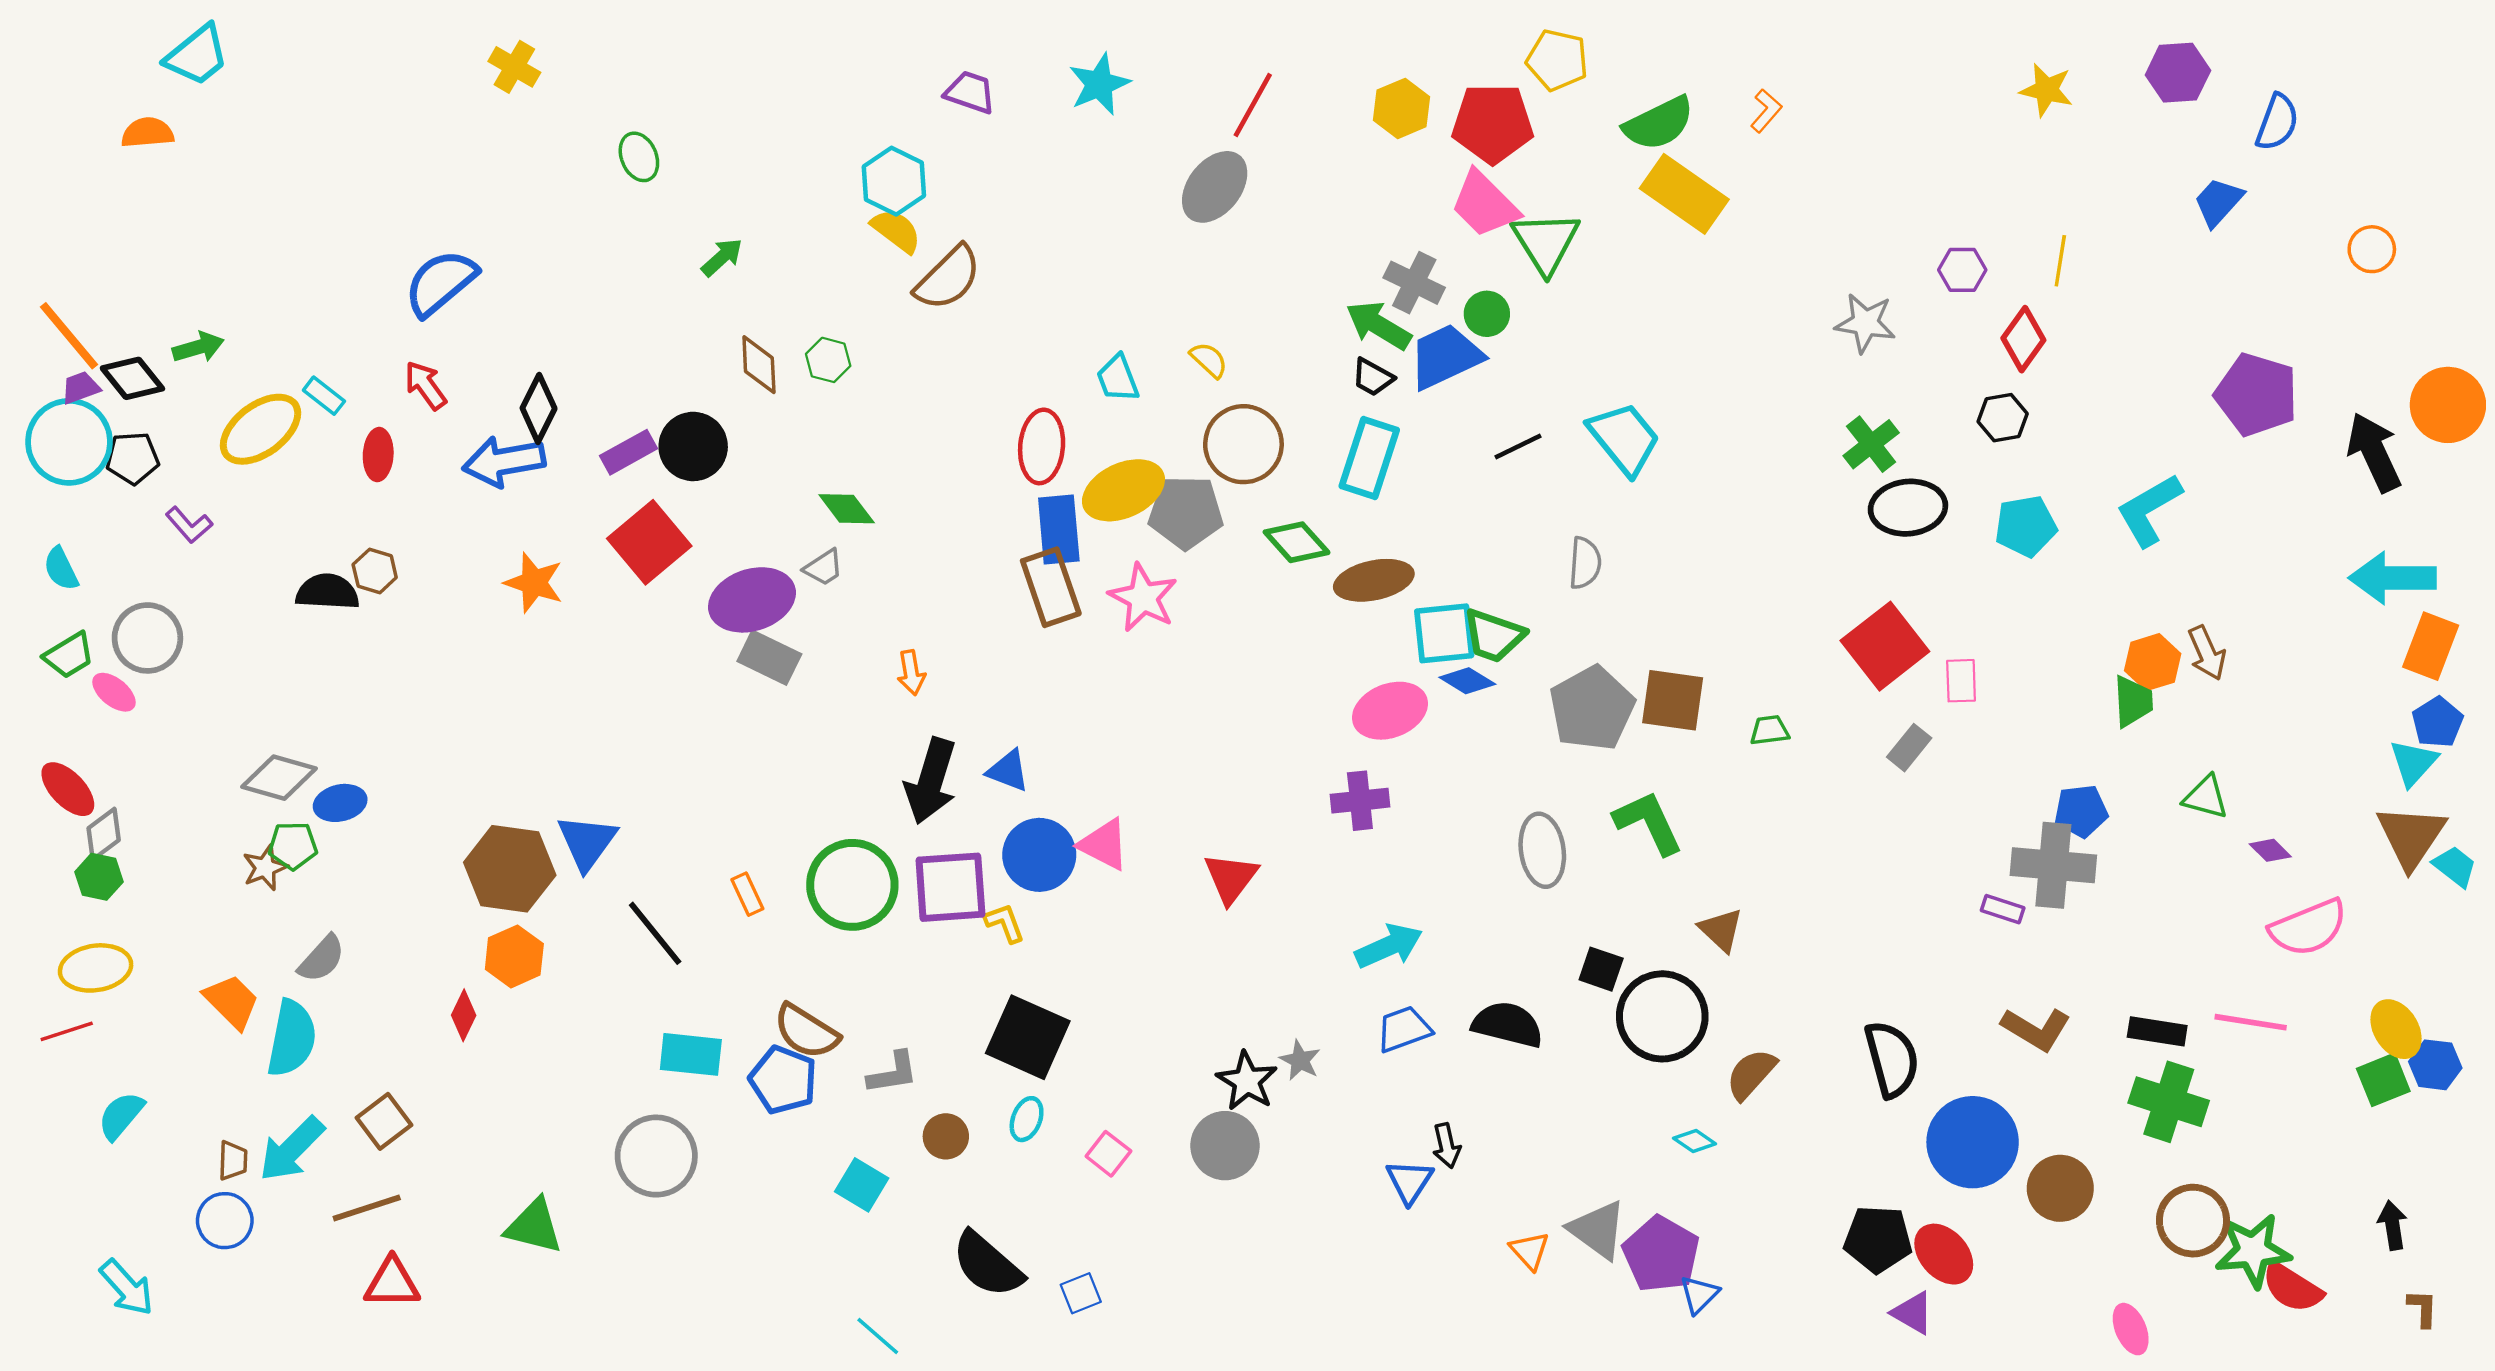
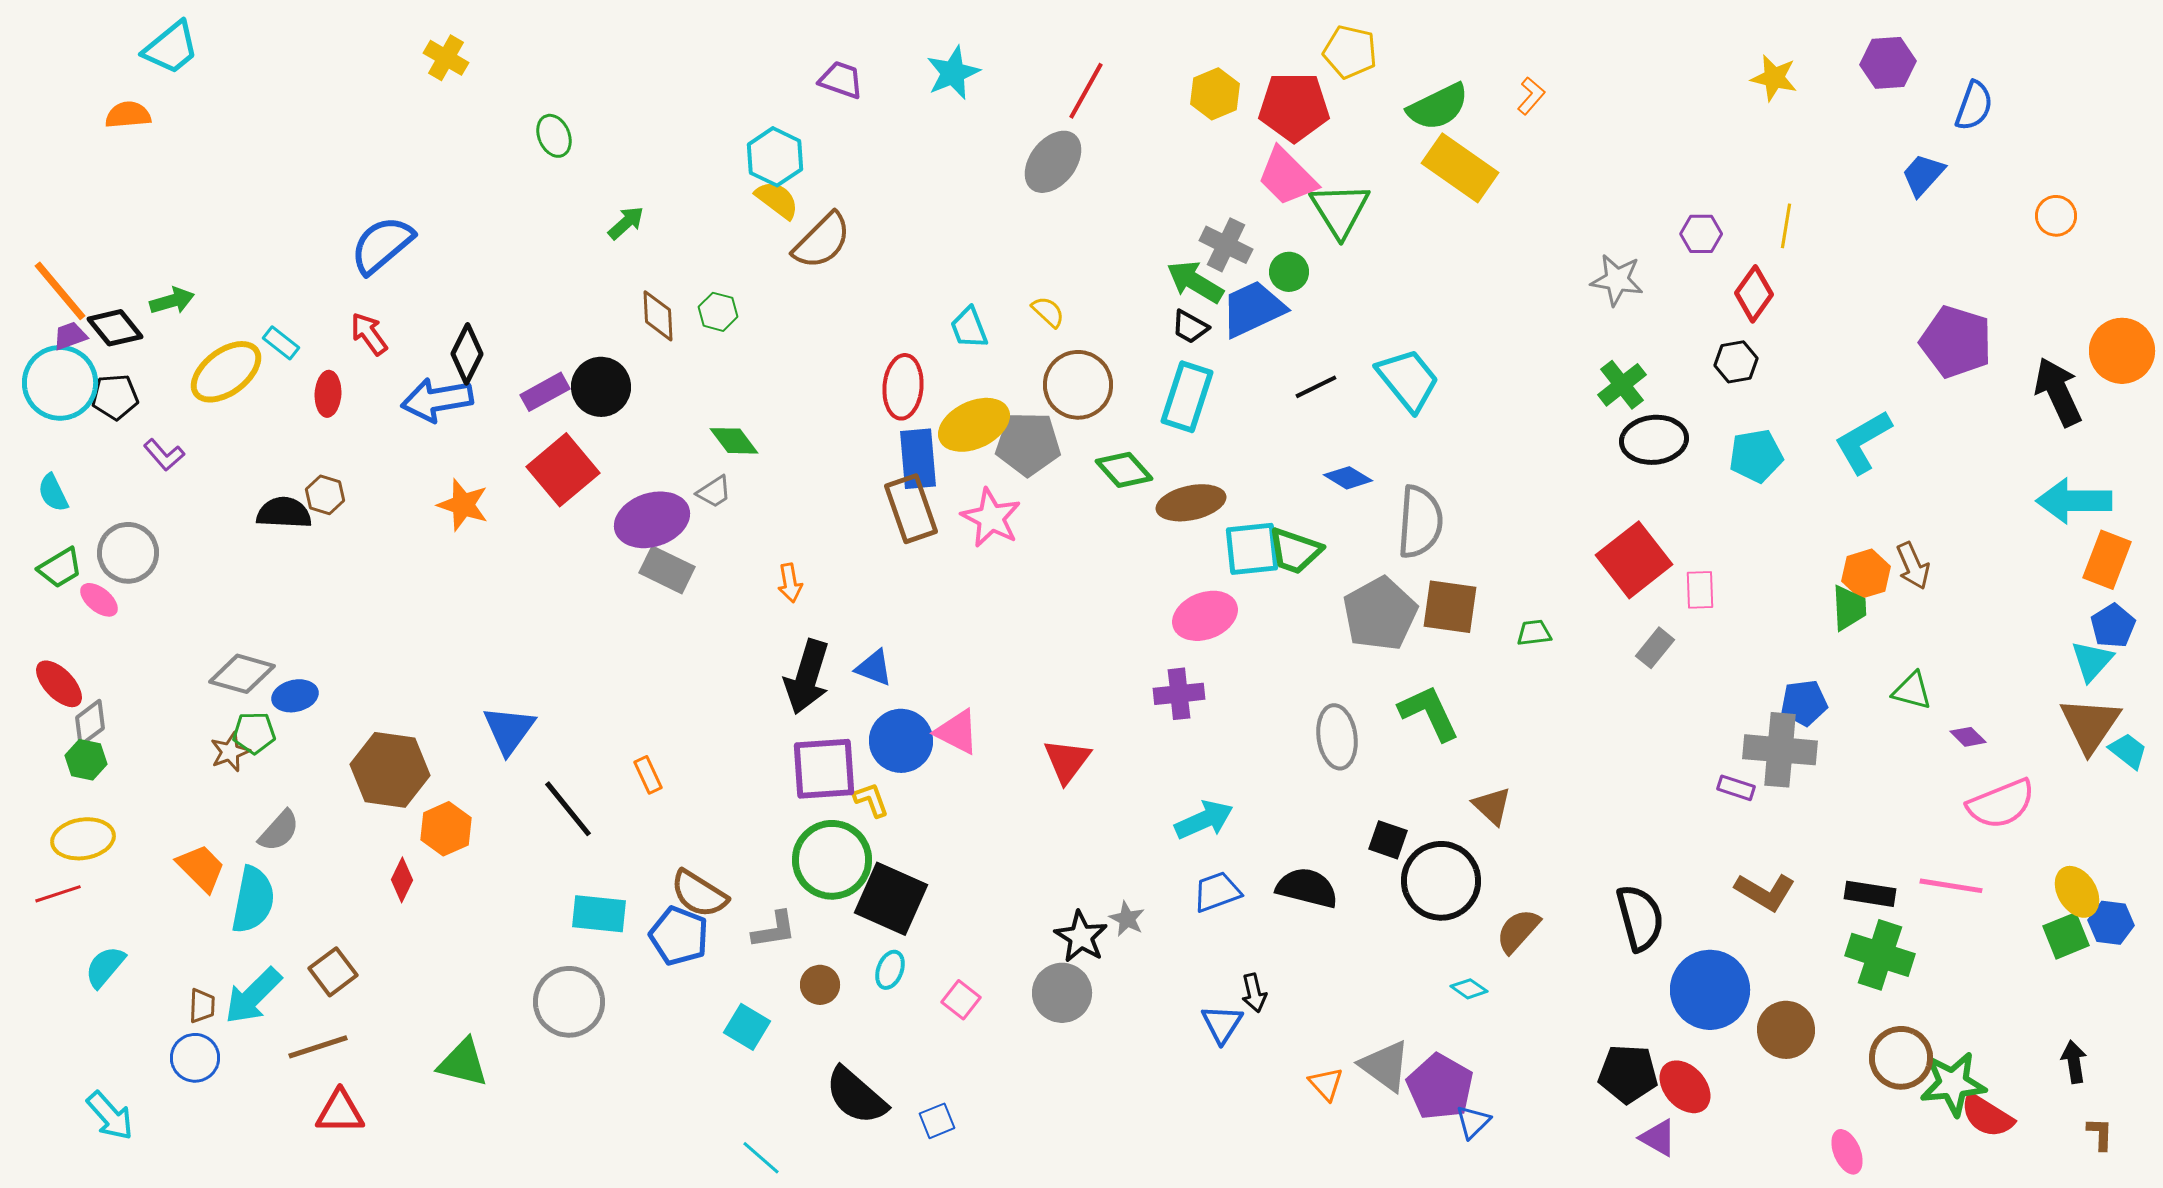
gray semicircle: (1585, 563) -> (1420, 522), moved, size x1.6
blue diamond: (1467, 681) -> (1348, 478), moved
brown hexagon: (510, 869) -> (390, 770), moved
green circle: (852, 885) -> (832, 860), moved

